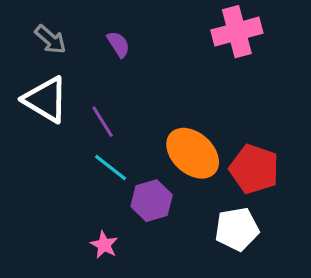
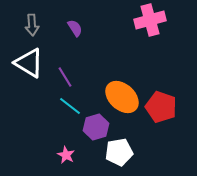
gray arrow: (50, 39) -> (32, 25), turned 45
white pentagon: (237, 229) -> (119, 152), moved

